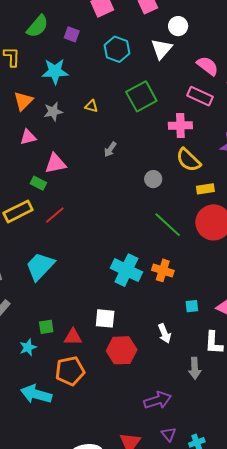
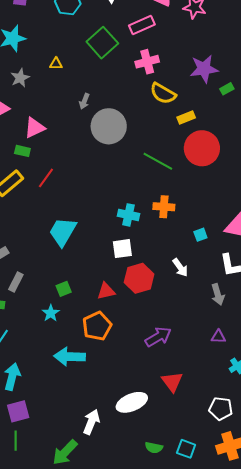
pink rectangle: (200, 96) -> (142, 25), moved, turned -35
gray circle: (153, 179) -> (109, 126), moved, size x2.0
cyan trapezoid: (40, 266) -> (63, 232), moved
cyan cross: (126, 270) -> (128, 215), size x0.7
white square: (105, 318) -> (122, 249), moved
red triangle: (73, 337) -> (106, 291), moved
red hexagon: (122, 350) -> (139, 278), moved
purple arrow: (158, 400) -> (158, 337), moved
purple triangle: (169, 434) -> (218, 337), moved, turned -35

